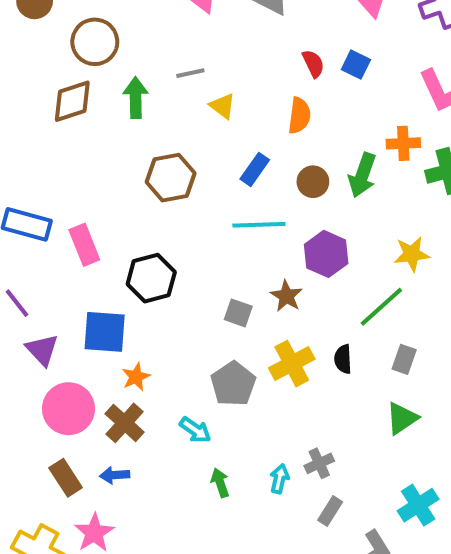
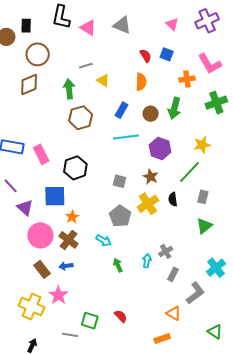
green arrow: (136, 98) -> (69, 89), moved
orange cross: (403, 143) -> (187, 79), moved
brown star: (286, 296) -> (151, 177), moved

